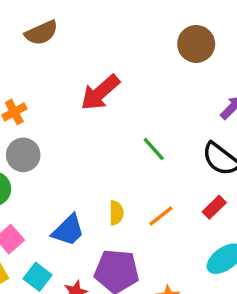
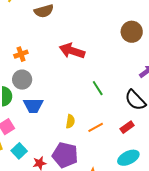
red arrow: (100, 93) -> (72, 51), turned 50
blue trapezoid: (68, 230) -> (33, 106), moved, turned 35

